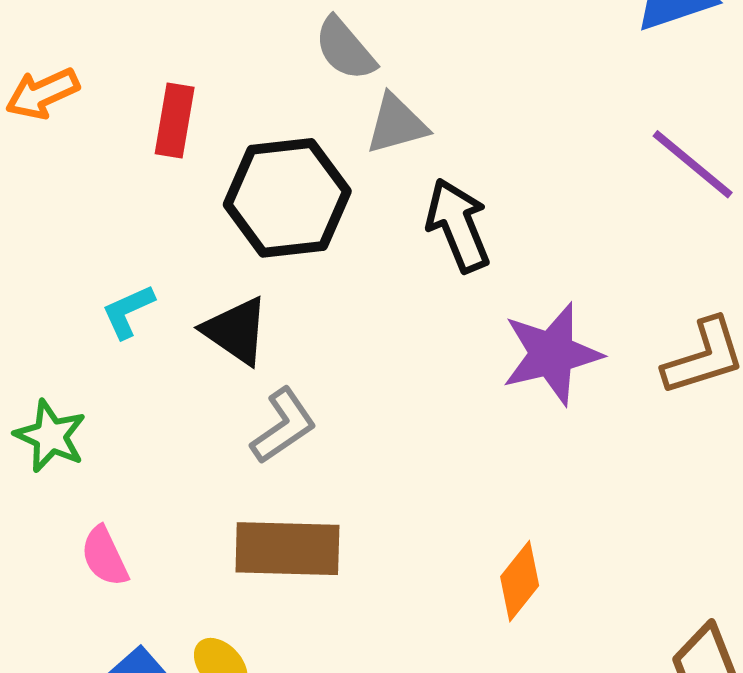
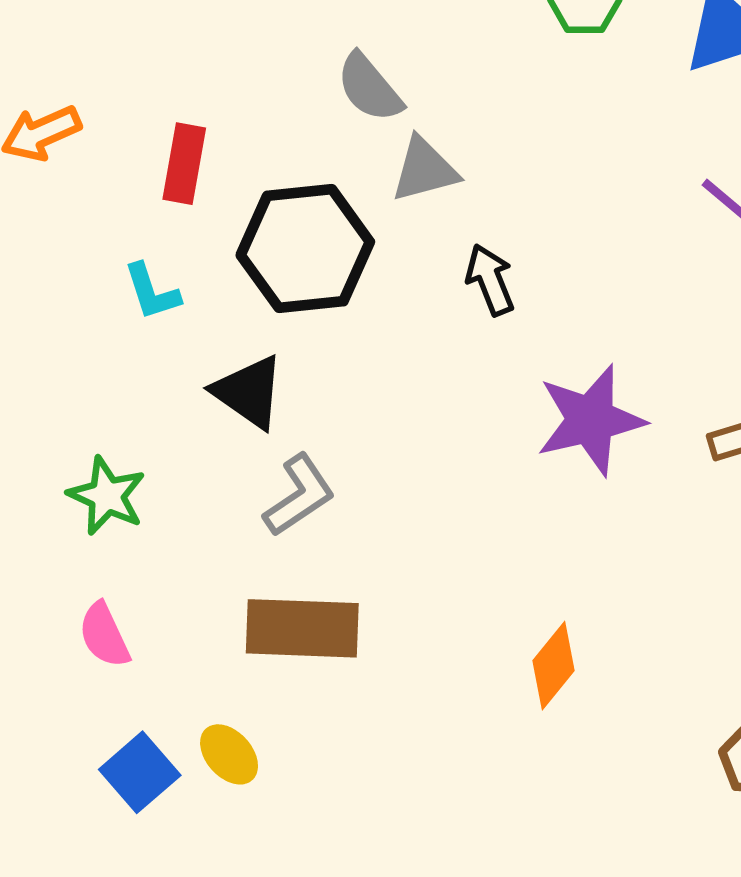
black arrow: (458, 225) -> (490, 280), size x0.7
cyan L-shape: (128, 311) -> (152, 292), moved, turned -84
green star: (50, 436) -> (107, 496), moved

